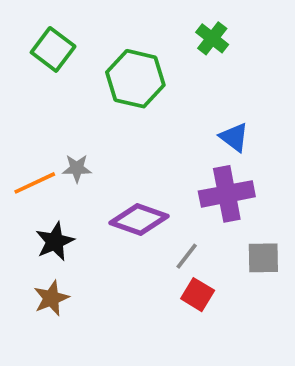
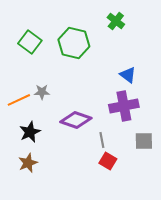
green square: (53, 49) -> (30, 42), moved
gray line: (187, 256) -> (102, 140), turned -49

